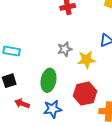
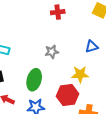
yellow star: (87, 60) -> (80, 74), moved

